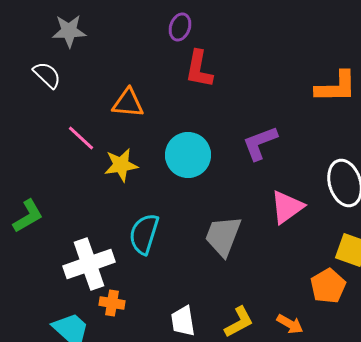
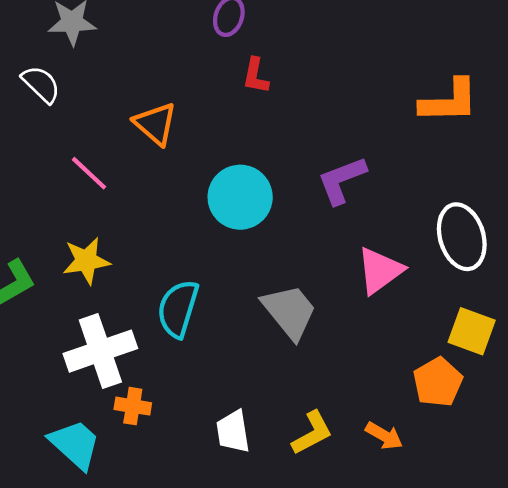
red L-shape: (199, 69) -> (256, 76), size x0.7
orange triangle: (128, 103) -> (155, 124), turned 36
yellow star: (121, 165) -> (86, 261), moved
gray trapezoid: (223, 236) -> (290, 312), turned 120

